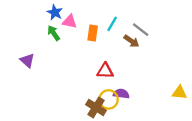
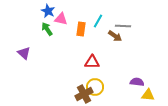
gray line: (141, 30) -> (123, 26), turned -35
yellow triangle: (180, 93) -> (148, 95), moved
purple semicircle: (121, 94) -> (137, 82), moved
brown cross: (96, 107) -> (84, 94), turned 30

